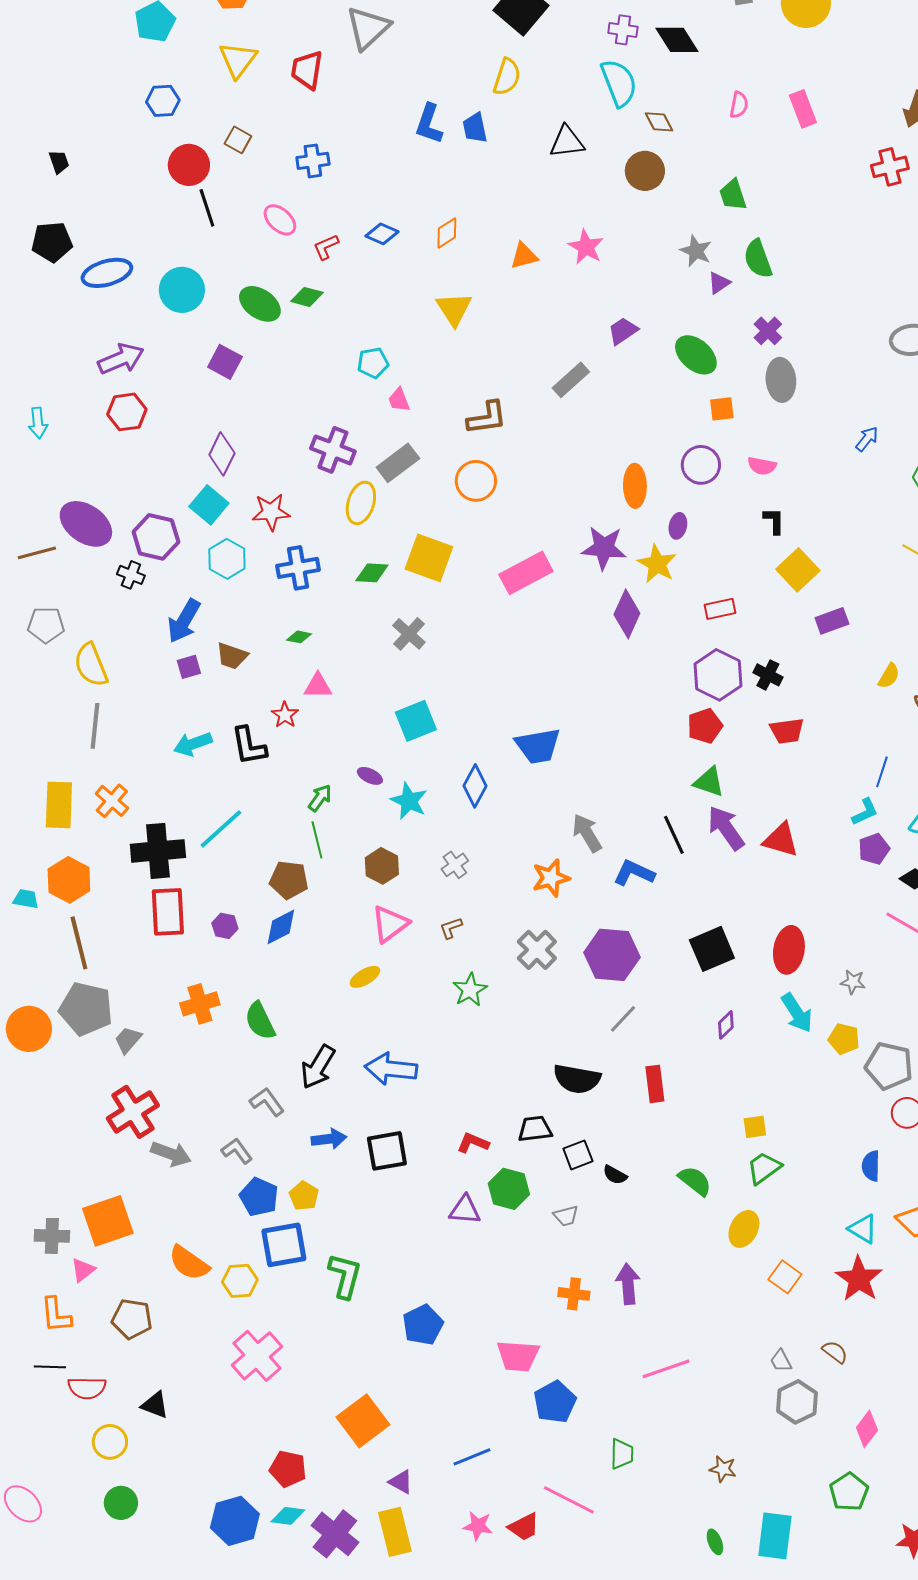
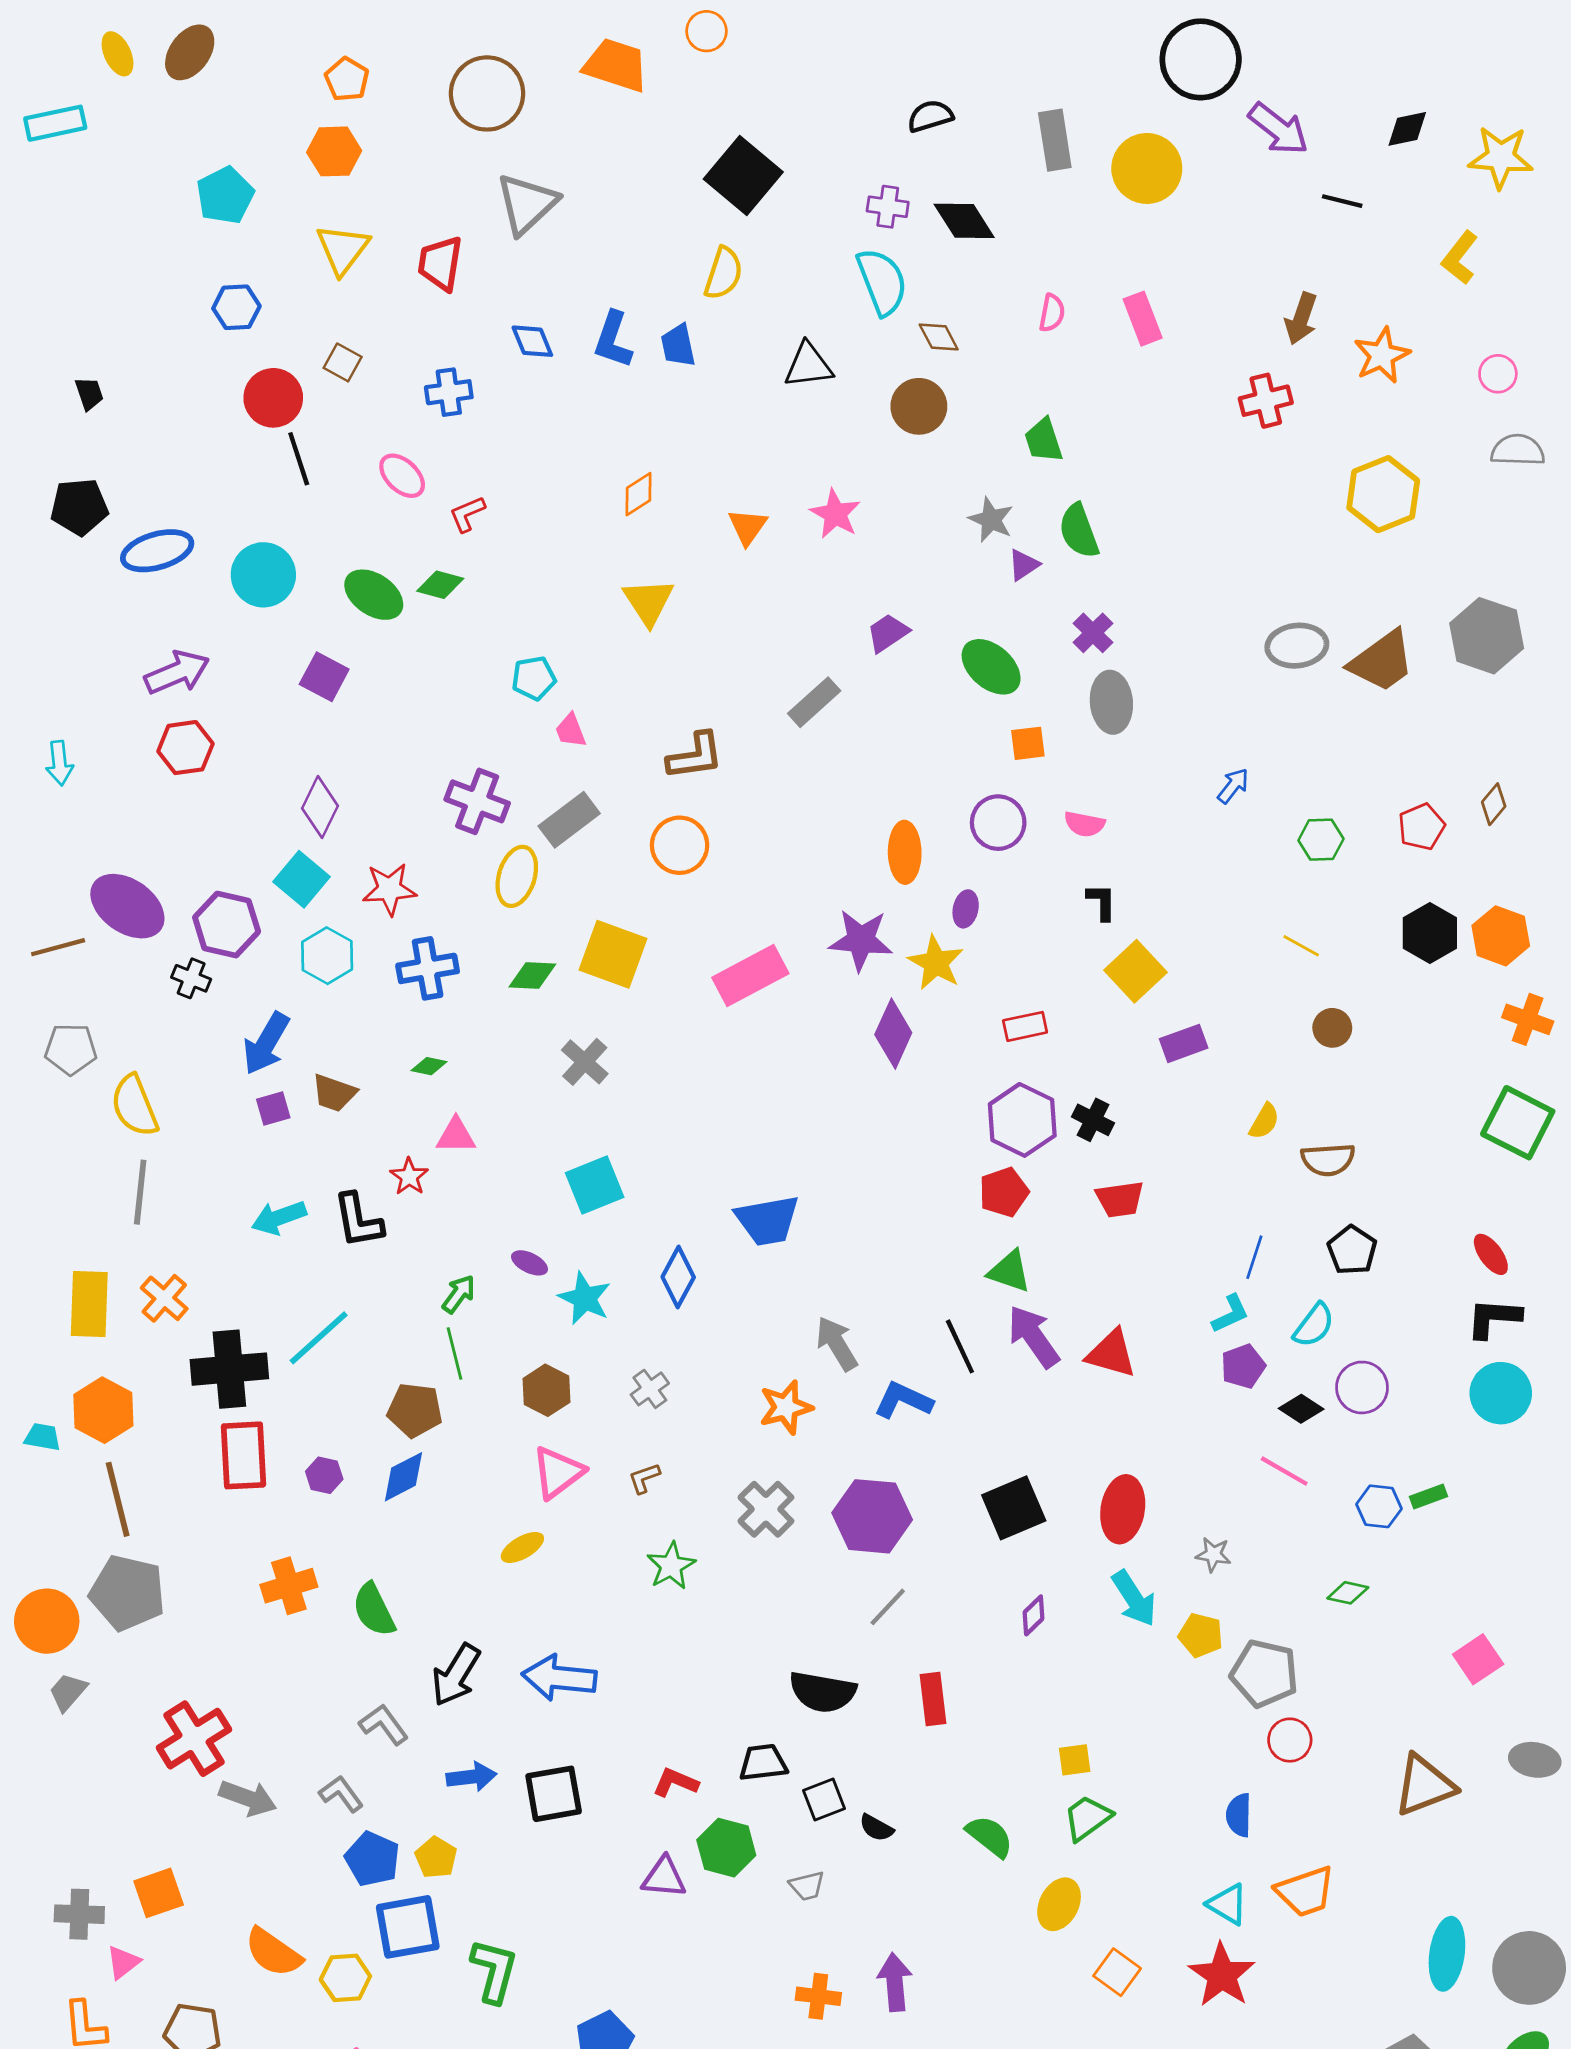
blue diamond: (382, 234) -> (532, 341), moved, turned 44
orange triangle: (524, 256) -> (748, 527), turned -40
gray trapezoid: (128, 1040) -> (68, 1692), moved
orange square: (108, 1221) -> (159, 1893), size x0.7

